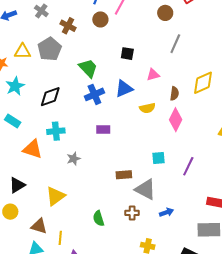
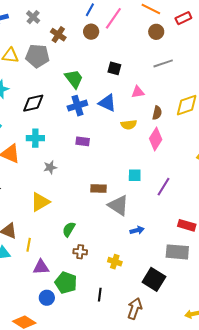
gray line: (175, 44) -> (163, 63), turned 42
gray pentagon: (50, 49) -> (37, 56), turned 30
blue triangle: (124, 89) -> (107, 103), turned 42
yellow triangle: (55, 196) -> (40, 202), moved
brown cross: (132, 213) -> (80, 252), moved
green semicircle: (99, 218) -> (69, 229), turned 42

